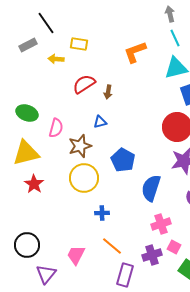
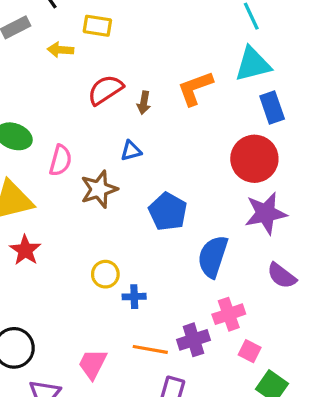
orange L-shape: (135, 52) -> (195, 88), moved
yellow circle: (84, 178) -> (105, 274), moved, size x0.6
orange line: (112, 246) -> (150, 349), turned -30
purple cross: (152, 255) -> (194, 340), moved

